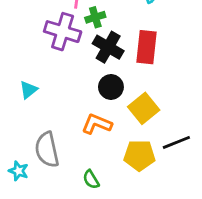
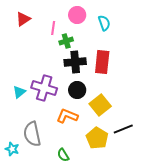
purple cross: (63, 32) -> (44, 88), moved
black cross: (108, 47) -> (75, 62), turned -35
yellow pentagon: (139, 155) -> (97, 138), turned 30

